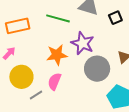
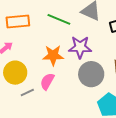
purple star: (83, 43) -> (80, 47), turned -30

